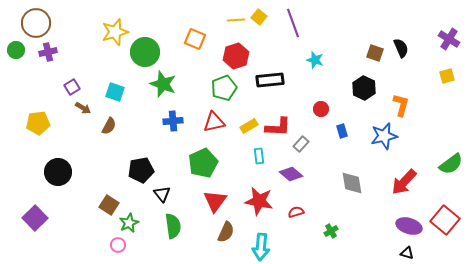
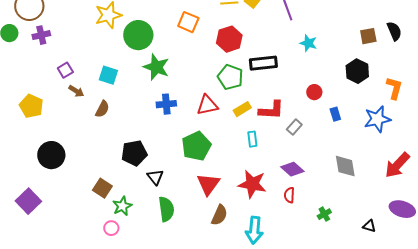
brown square: (375, 53) -> (368, 36), turned -30
green pentagon: (224, 88) -> (230, 77), moved, turned -30
yellow pentagon: (38, 123) -> (31, 106), turned 30
purple diamond: (291, 174) -> (292, 169), moved
red semicircle: (296, 212) -> (289, 195), turned -70
black triangle: (407, 253) -> (369, 226), moved

